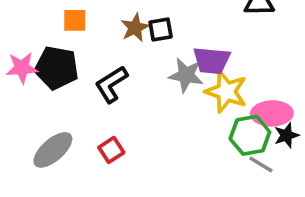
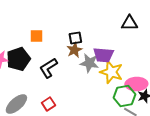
orange square: (75, 20) -> (36, 36), moved
brown star: (135, 28) -> (74, 50), moved
black pentagon: (57, 68) -> (18, 59), turned -30

